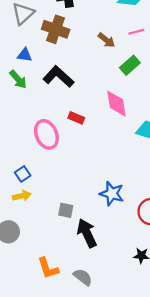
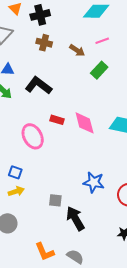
brown cross: (56, 29) -> (44, 43), moved, size x0.7
pink diamond: (116, 104) -> (85, 123), moved
blue square: (23, 174) -> (15, 172), turned -32

